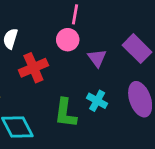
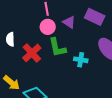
purple triangle: (97, 58) -> (69, 22), moved
green L-shape: (65, 113) -> (57, 48), moved

